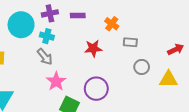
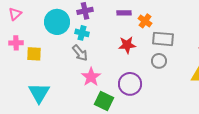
purple rectangle: (78, 15) -> (124, 13), moved
gray rectangle: (130, 42) -> (163, 39), size x1.5
gray circle: (142, 67) -> (159, 61), moved

